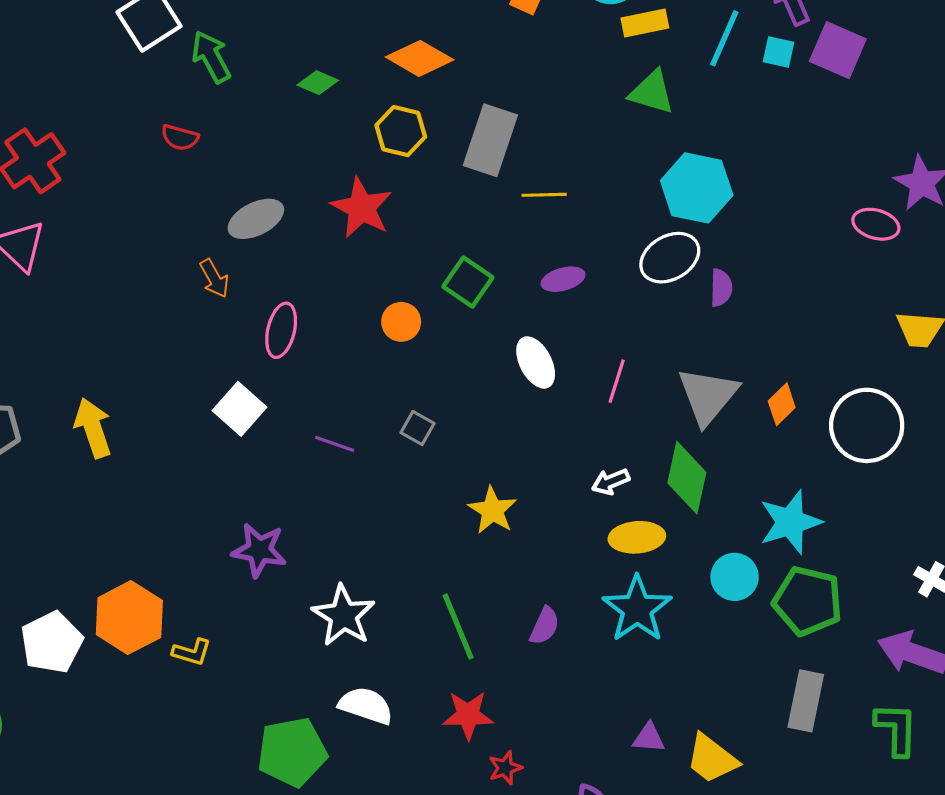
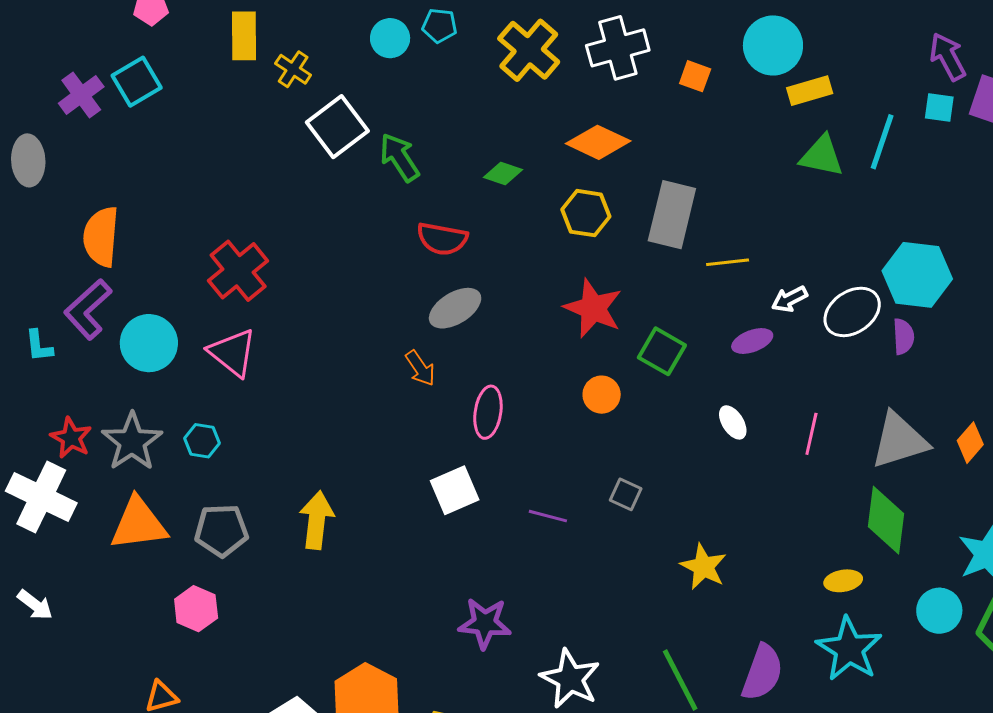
cyan line: (724, 38) -> (882, 142), moved
red semicircle: (180, 138) -> (442, 239), moved, size x1.4
cyan hexagon: (697, 188) -> (917, 275), moved
red star: (361, 208) -> (593, 308), moved
white ellipse: (536, 362) -> (733, 422), size x0.7
gray triangle: (708, 396) -> (899, 440), turned 38
white square: (240, 409) -> (455, 490), turned 30
yellow arrow: (93, 428) -> (317, 520), turned 30
white arrow: (611, 482) -> (789, 299), moved
yellow ellipse: (637, 537) -> (843, 581), size x0.7
purple semicircle: (545, 626) -> (762, 672), size x1.5

